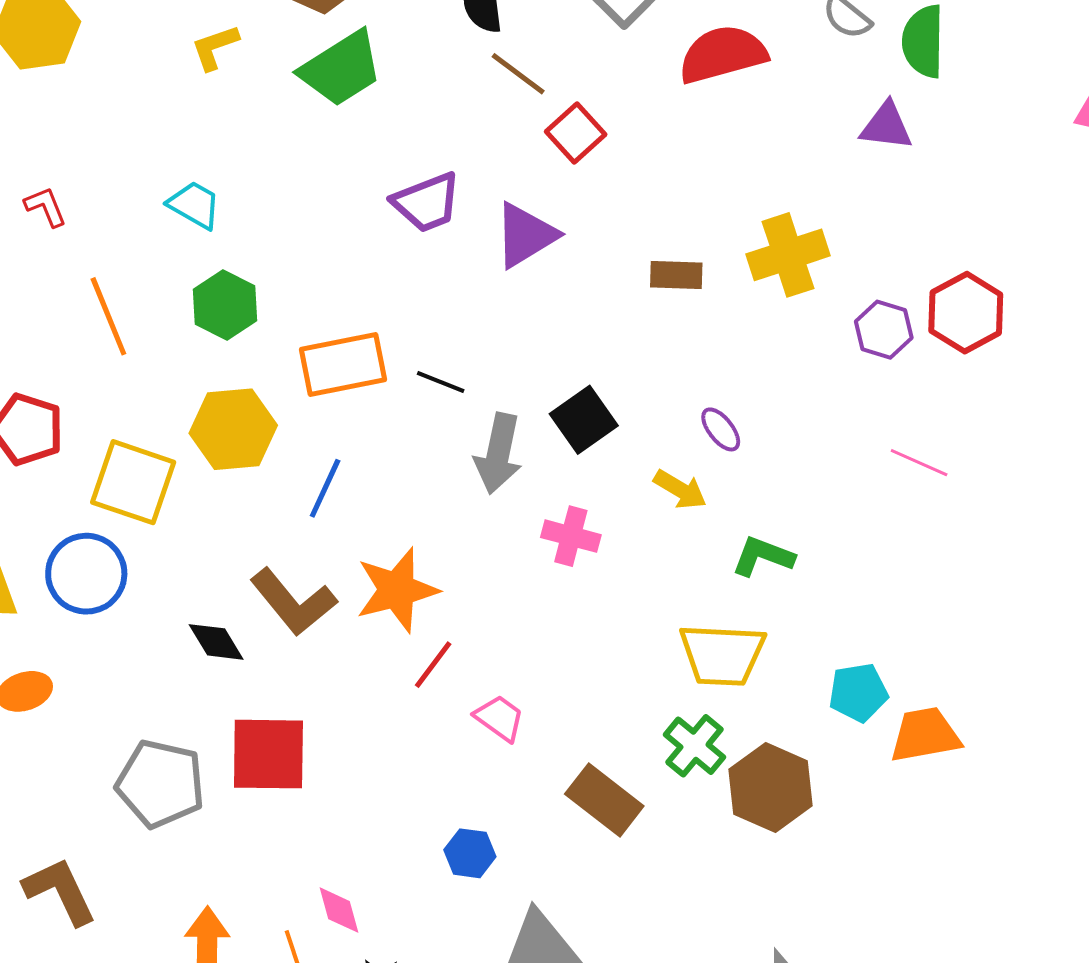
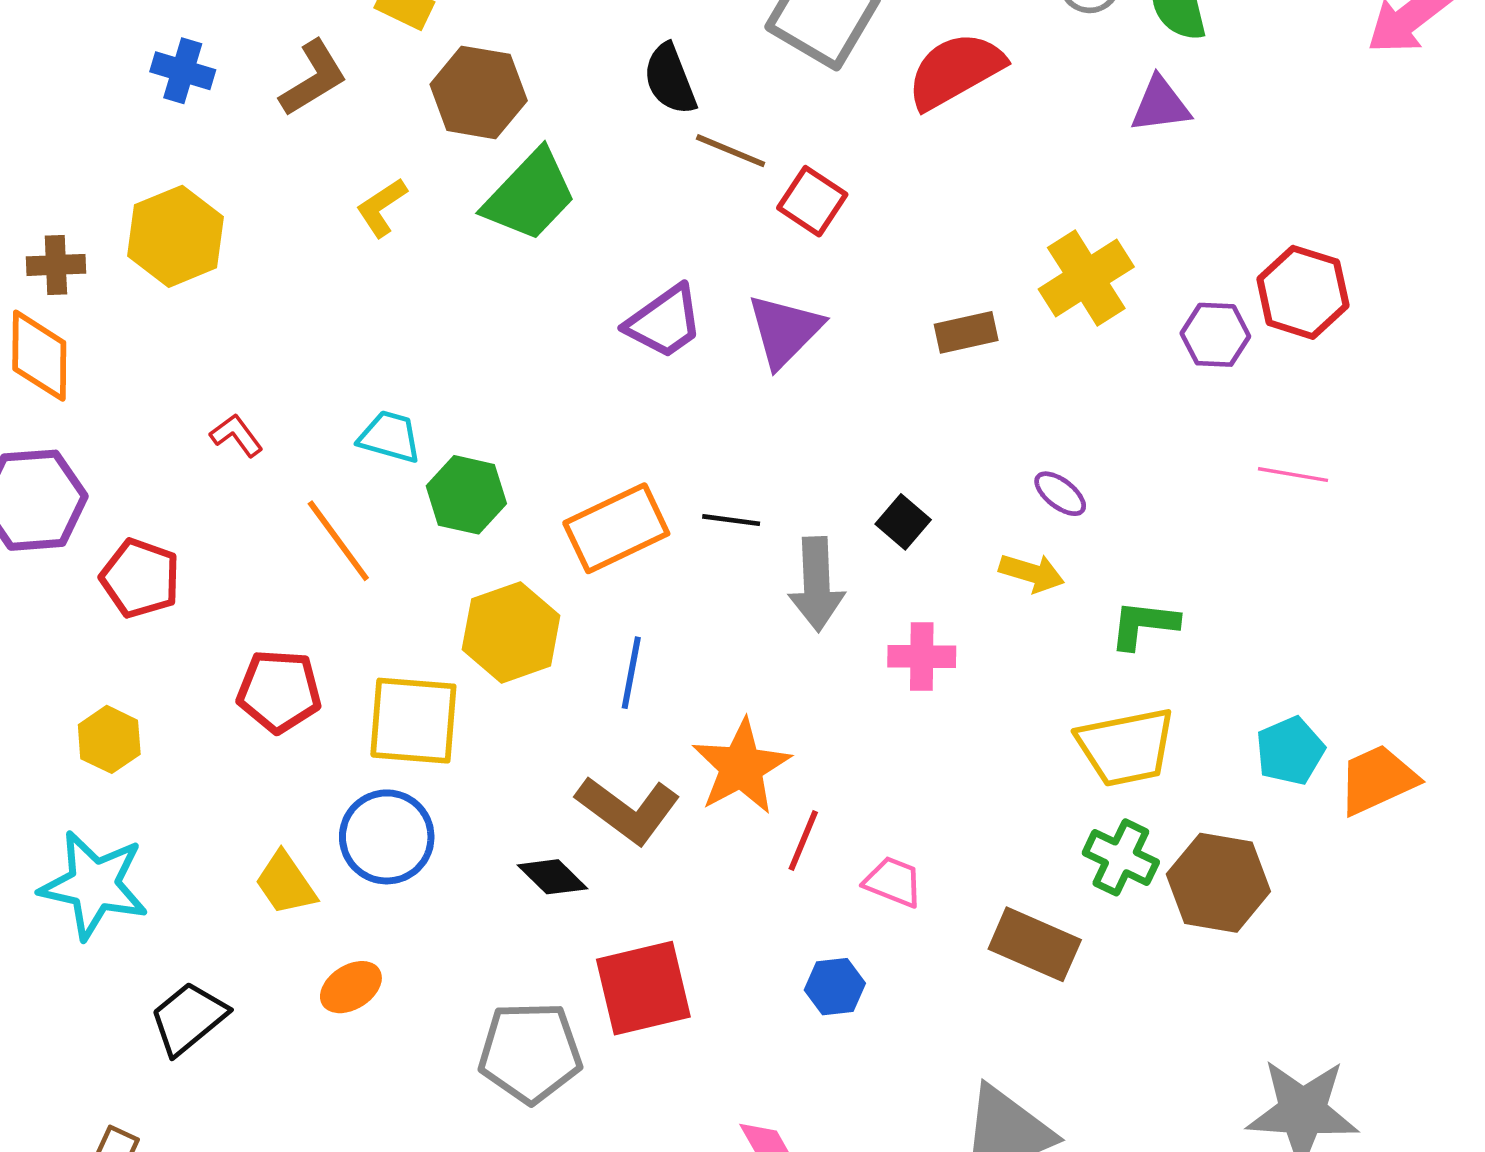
cyan trapezoid: (194, 205) -> (390, 437), moved
black square: (584, 420) -> (903, 522), size x0.7
blue hexagon: (470, 853) -> (835, 987), moved

